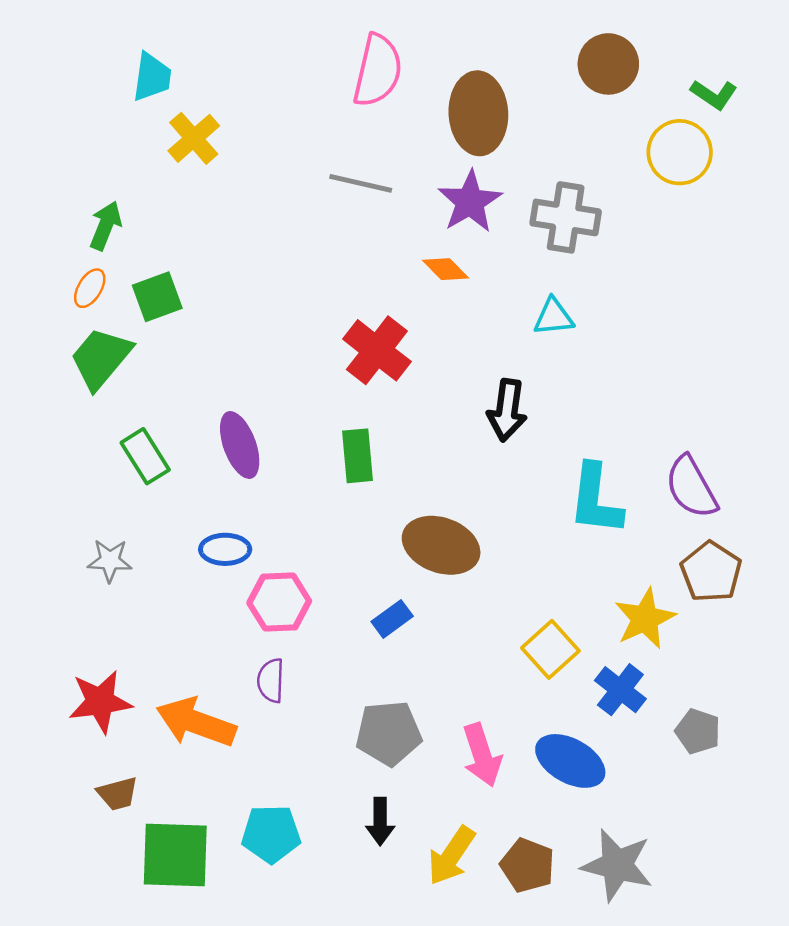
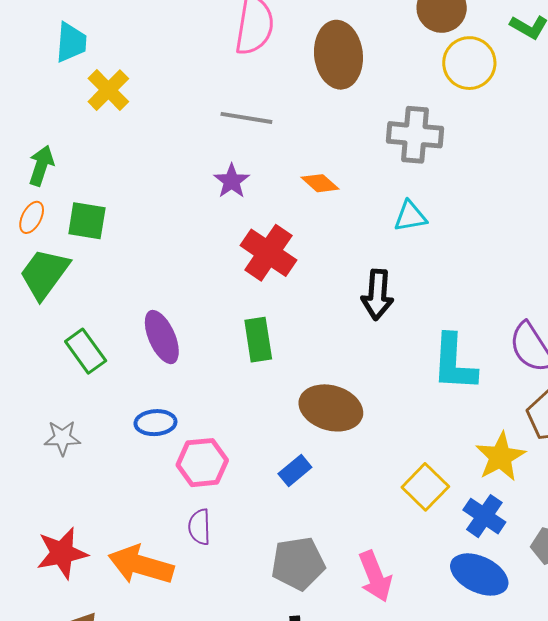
yellow circle: (680, 152) -> (469, 63), moved
purple star: (470, 202) -> (232, 181), moved, size x0.7
green square: (157, 297) -> (87, 221), turned 33
blue ellipse: (570, 761) -> (479, 574), moved

